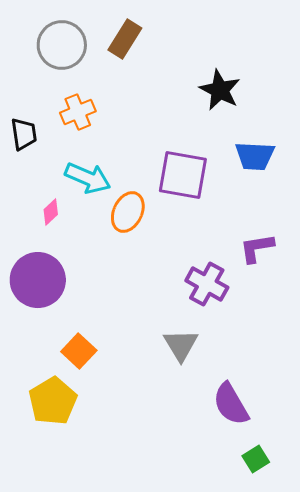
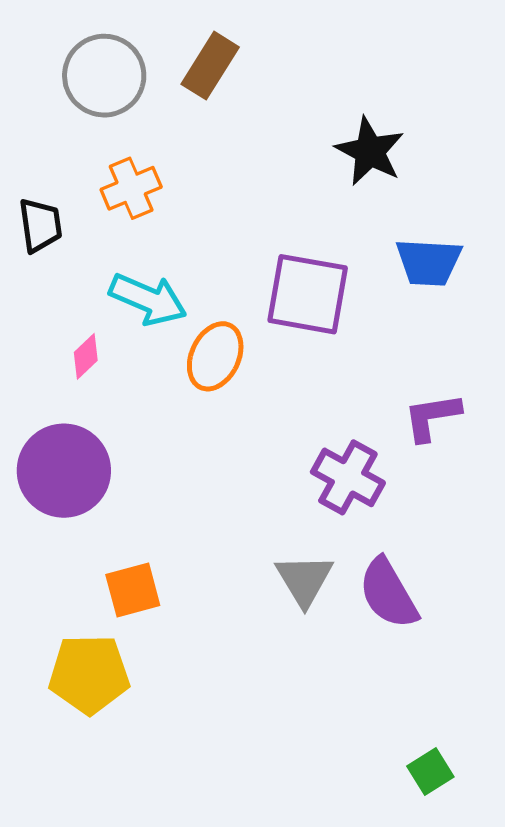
orange square: (79, 351) -> (133, 590), turned 32
yellow pentagon: (53, 401) -> (89, 674), turned 30
purple semicircle: (231, 404) -> (388, 593), moved

